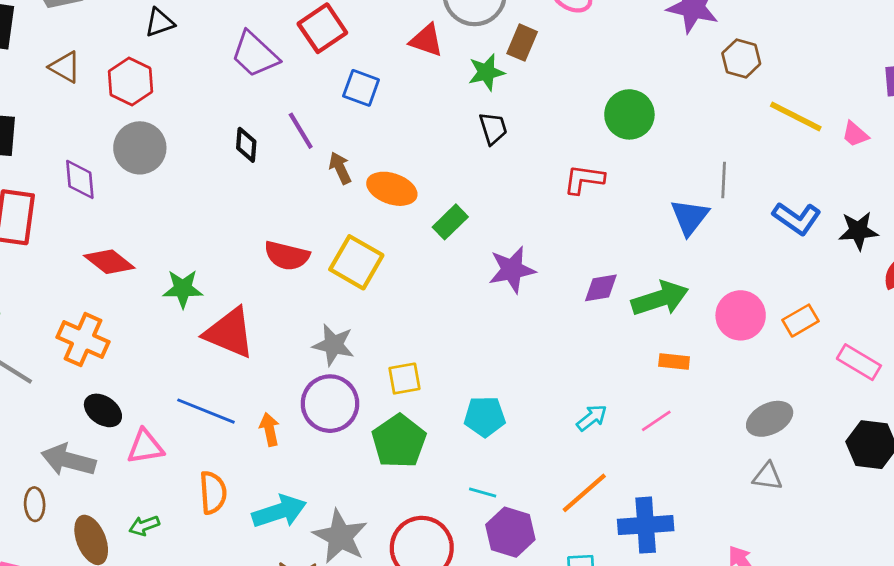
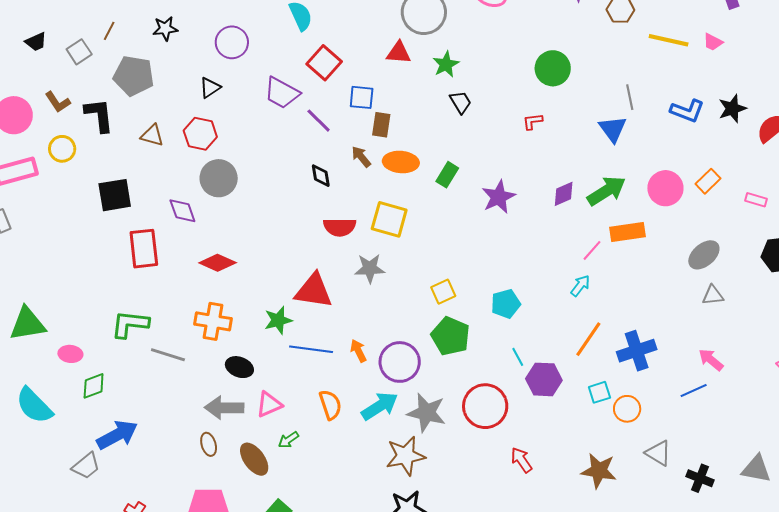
brown rectangle: (522, 43) -> (381, 125), moved
purple line: (301, 131) -> (319, 121), moved
black diamond: (246, 145) -> (321, 176), moved
red L-shape: (584, 179) -> (533, 121), size x0.7
green star: (183, 289) -> (278, 320), moved
gray star: (334, 345) -> (370, 268), moved
orange rectangle: (674, 361) -> (627, 232), size x1.6
pink rectangle: (859, 362) -> (756, 200), size x0.7
purple circle: (330, 404) -> (400, 362), moved
pink line: (656, 421) -> (592, 250), moved
pink triangle: (145, 447) -> (269, 404), moved
cyan line: (483, 492) -> (518, 357), turned 60

